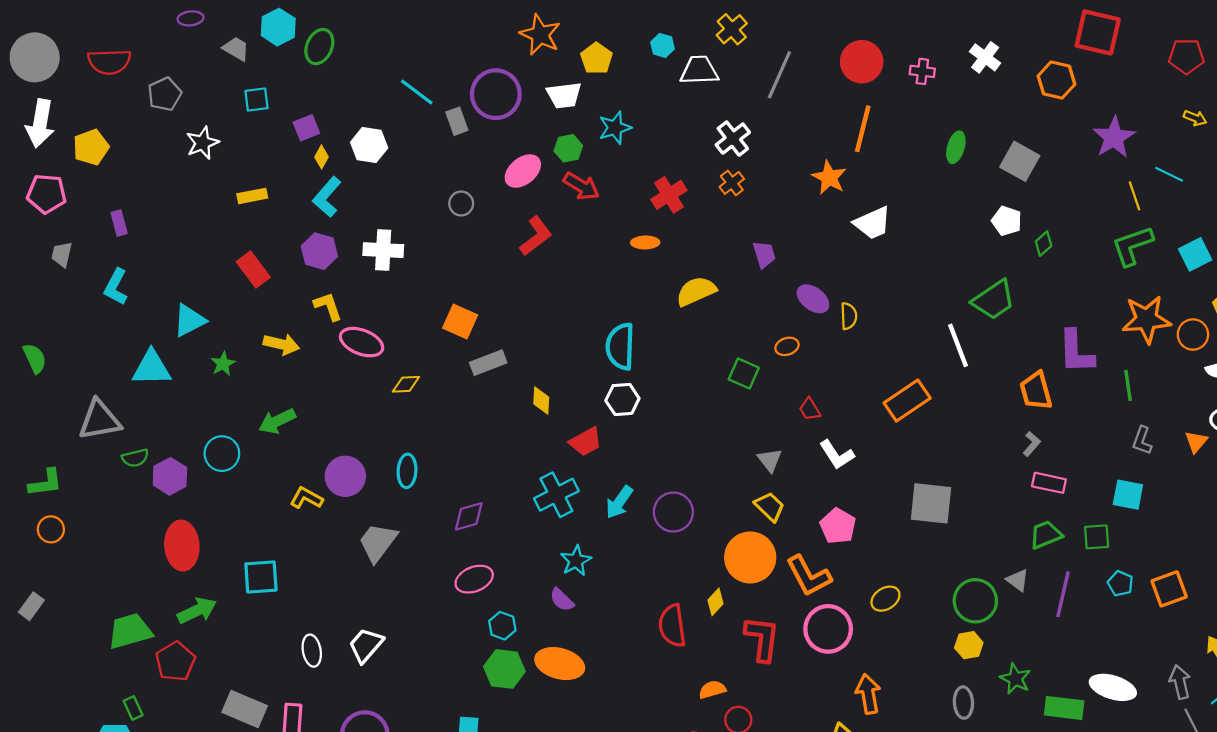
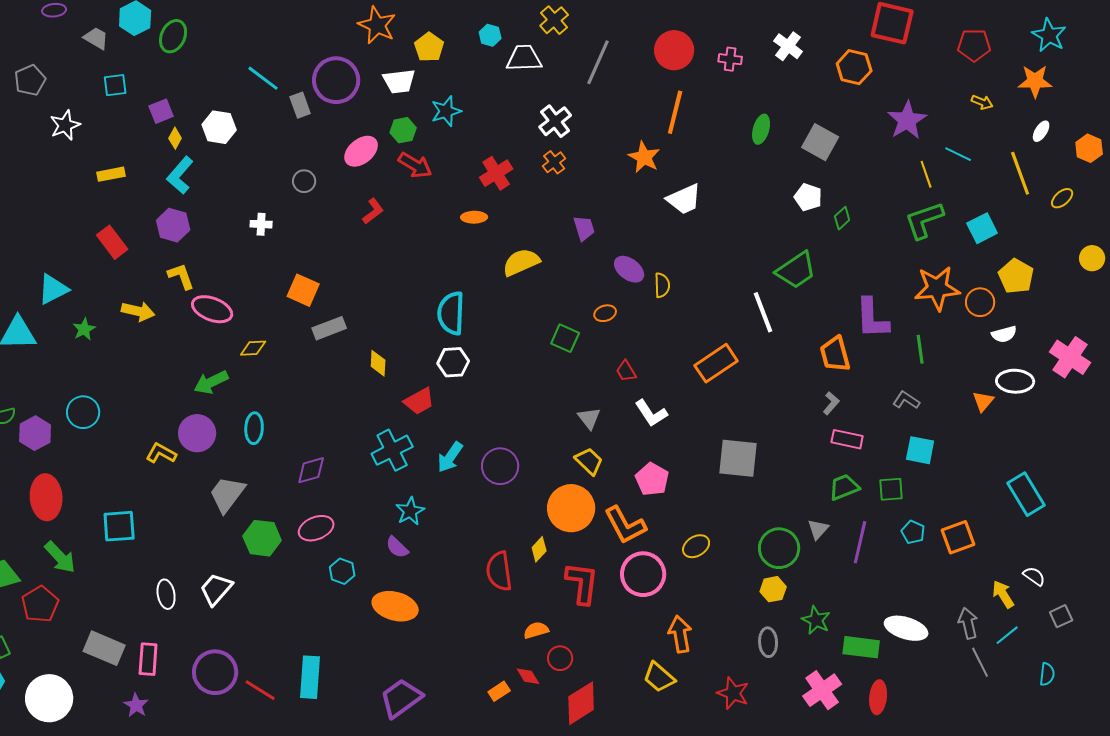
red L-shape: (536, 236) -> (373, 211), size x0.7
white cross: (383, 250) -> (261, 224), moved, size x0.6
green arrow: (277, 421) -> (211, 382), moved
gray L-shape: (1142, 441) -> (906, 400), moved, turned 104
gray triangle: (1018, 580) -> (818, 529), turned 35
green arrow: (197, 611) -> (60, 557), turned 72
green hexagon: (504, 669) -> (262, 538), moved

